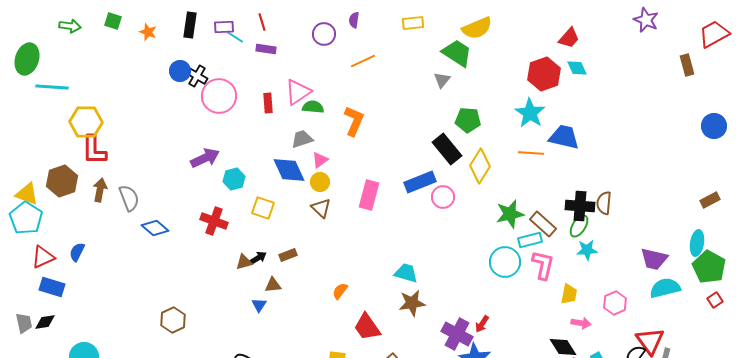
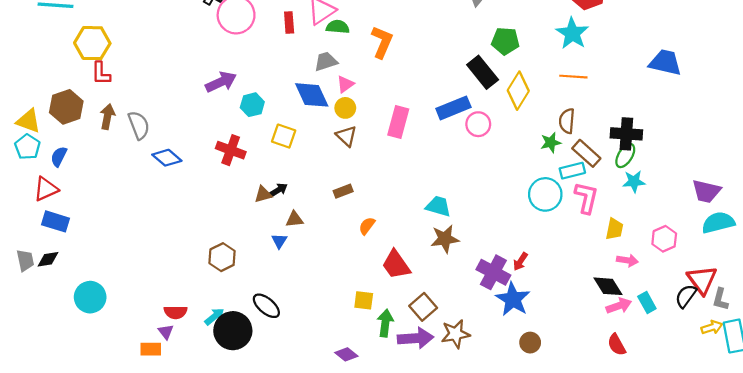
blue trapezoid: (564, 137) -> (665, 63), moved
red L-shape: (94, 150) -> (101, 73), size x0.7
brown semicircle: (604, 203) -> (567, 121), moved
green star: (510, 214) -> (551, 143), size x0.7
cyan pentagon: (26, 218) -> (27, 147), size x0.7
blue semicircle: (77, 252) -> (59, 157), moved
brown rectangle: (288, 255) -> (343, 191), moved
brown hexagon: (173, 320) -> (222, 257), moved

